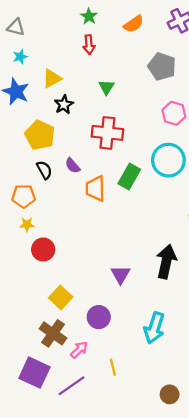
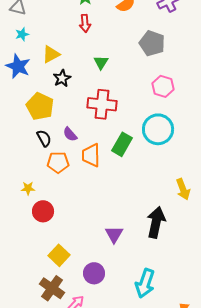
orange pentagon: (24, 196) -> (58, 162), moved

